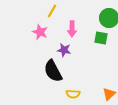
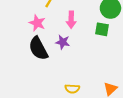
black semicircle: (53, 71) -> (38, 48), moved

